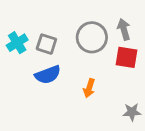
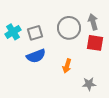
gray square: (46, 44) -> (35, 33), turned -35
gray star: (132, 112) -> (89, 84), moved

